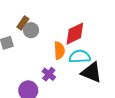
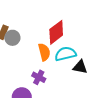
black triangle: (92, 72) -> (80, 67), size x0.7

